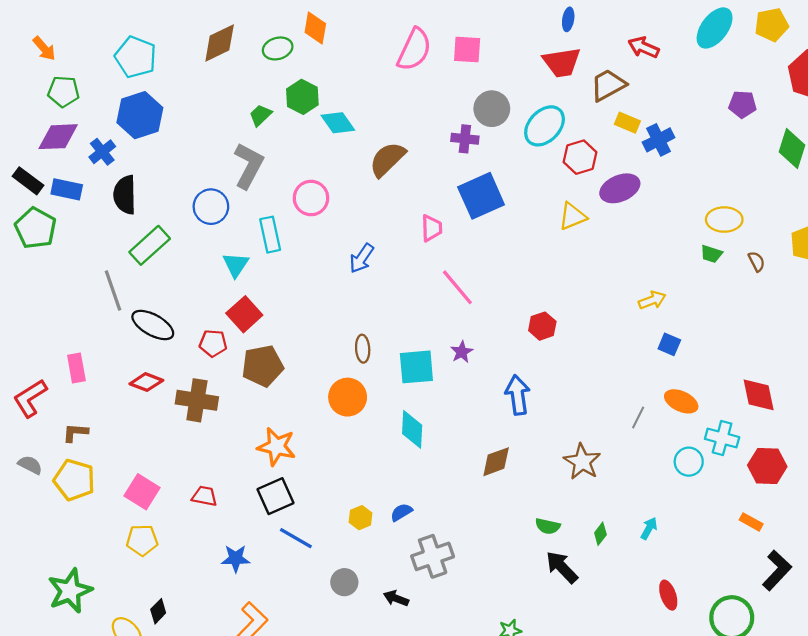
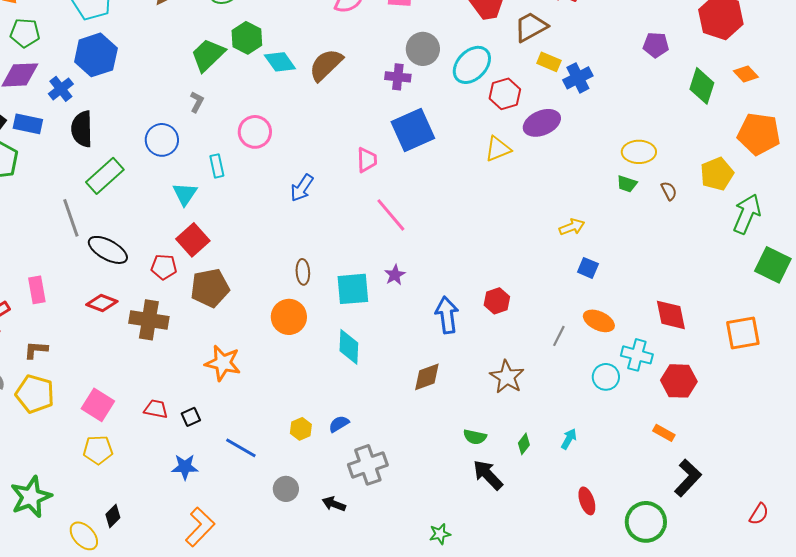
green trapezoid: (260, 115) -> (208, 55), size x1.6
brown semicircle: (387, 159) -> (326, 65), moved
gray L-shape: (249, 166) -> (197, 102), size x0.5
cyan rectangle: (270, 235) -> (217, 166), size x0.7
red hexagon: (542, 326) -> (497, 301), moved
black square: (275, 496) -> (191, 417), moved, size x0.6

